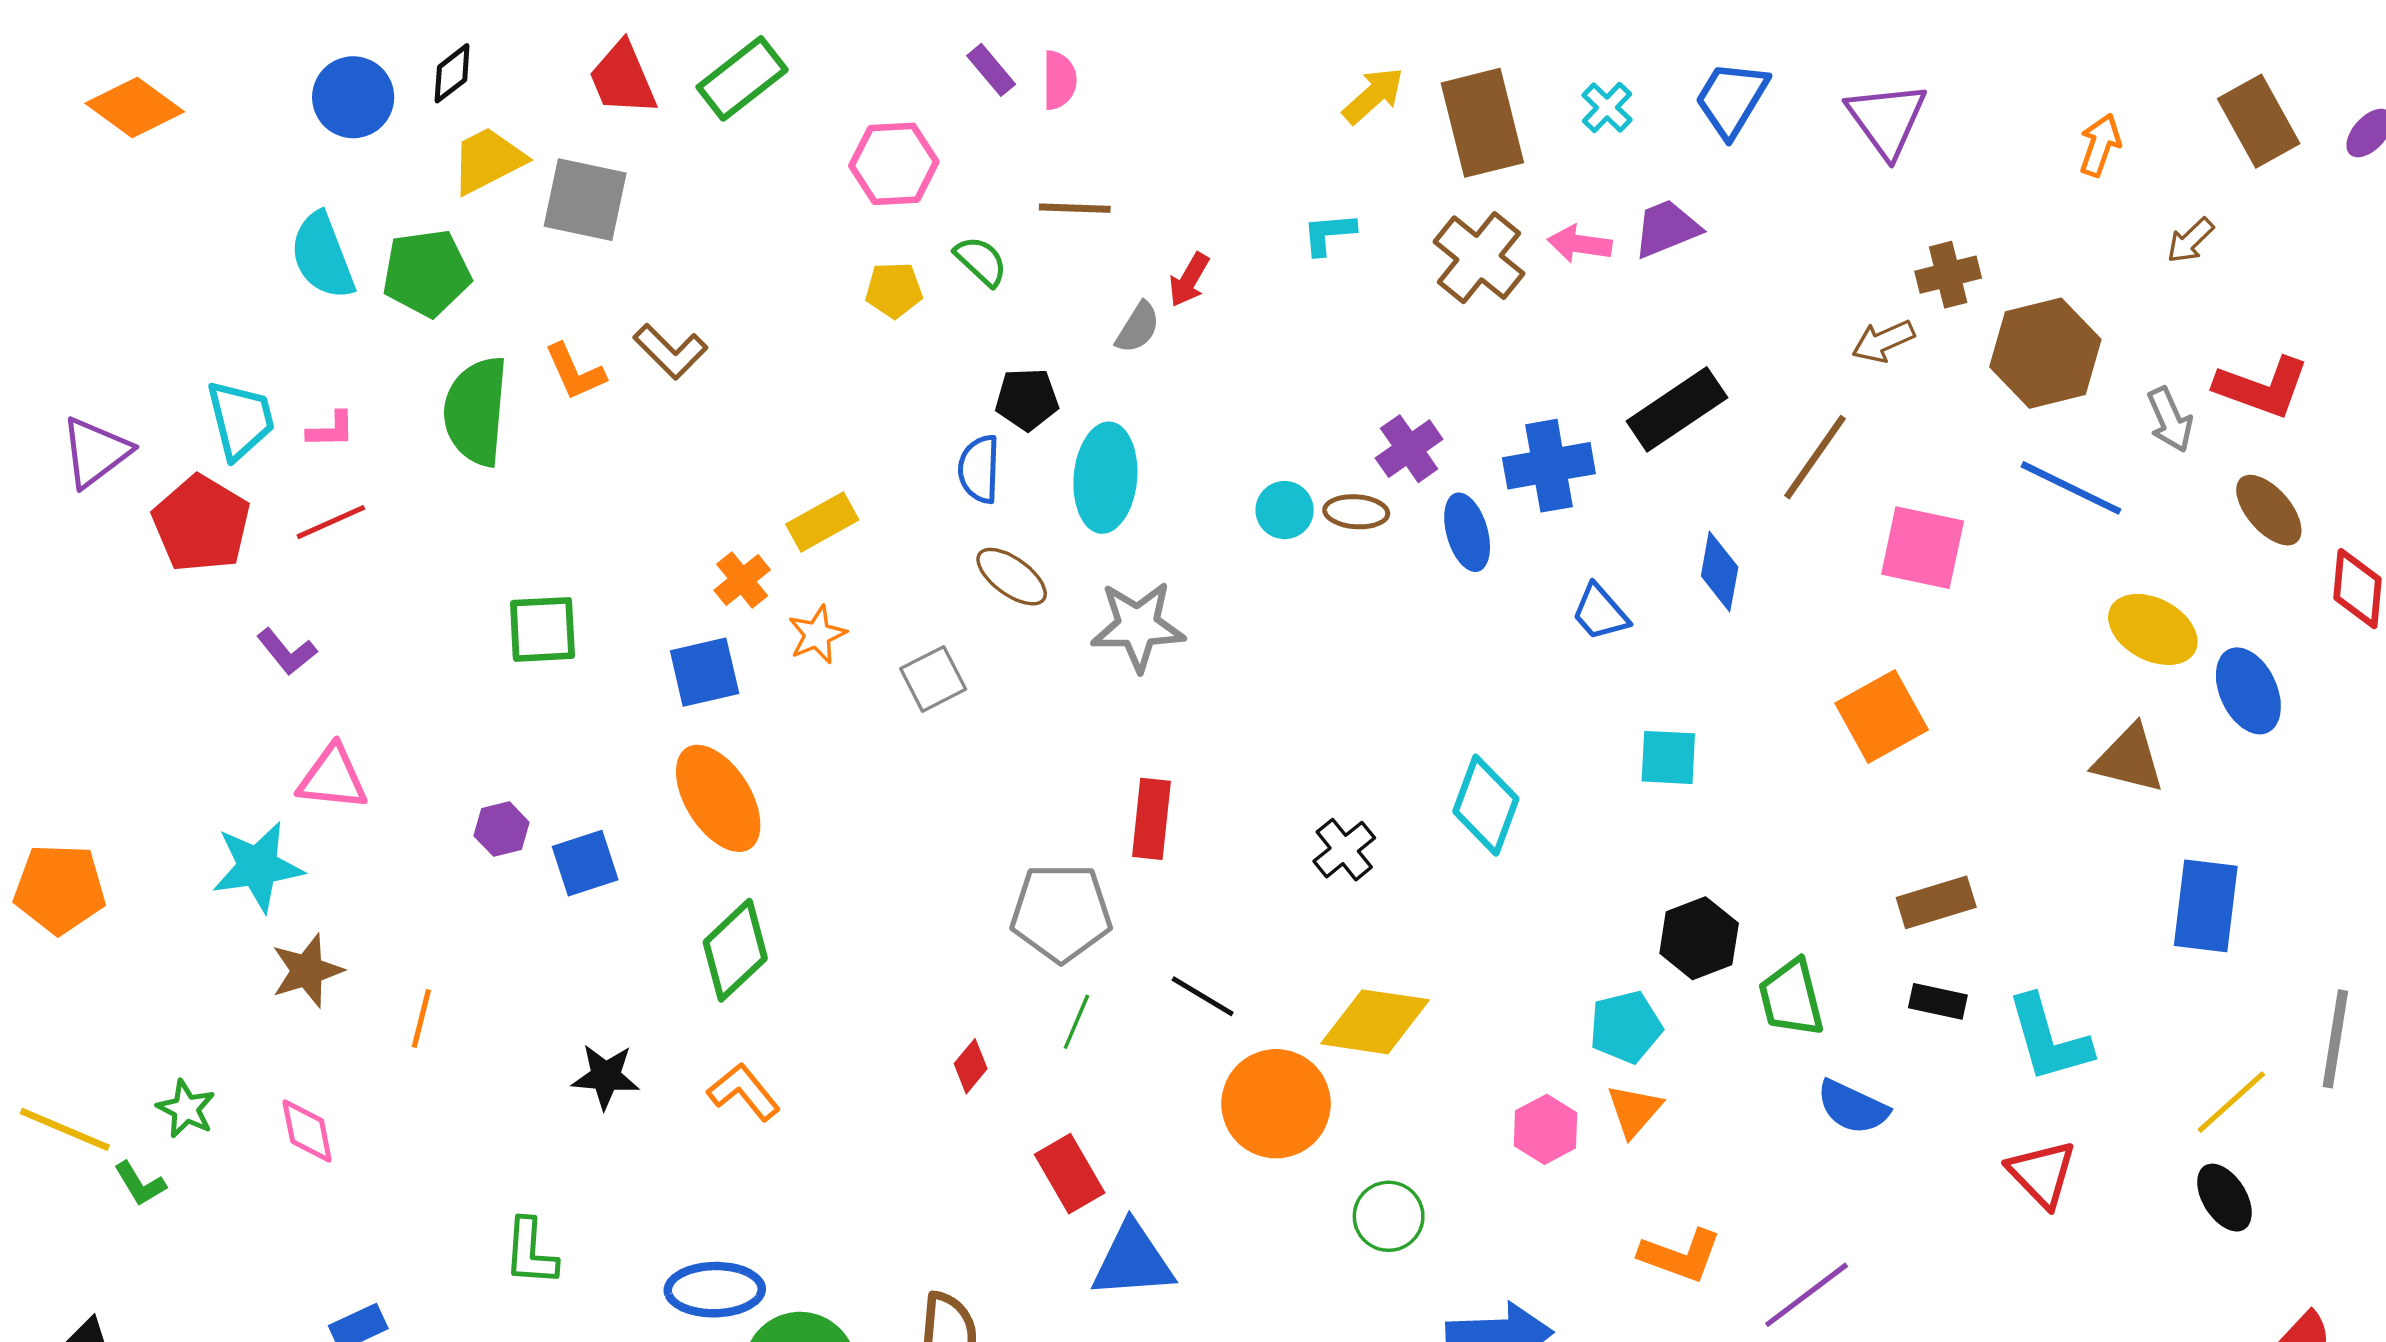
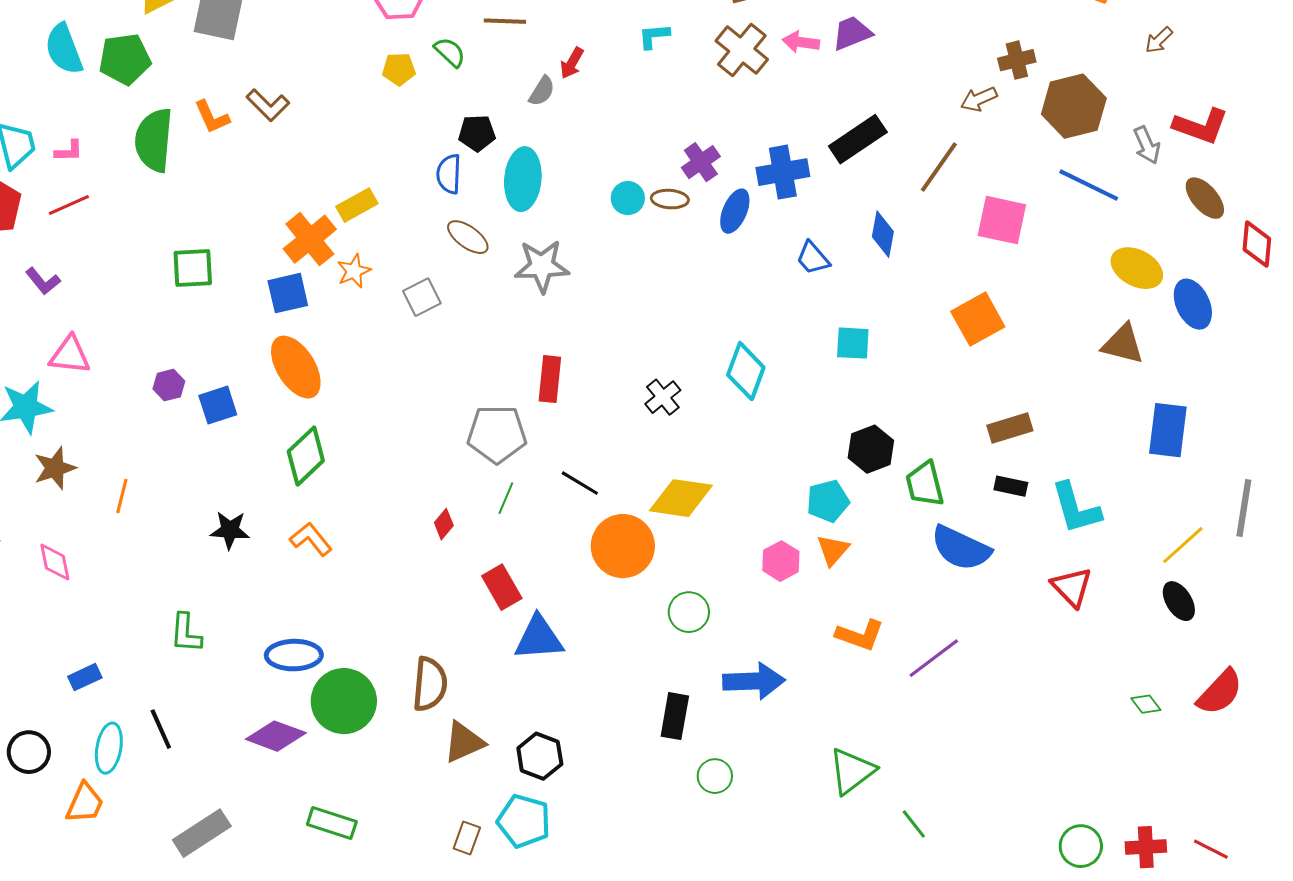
blue ellipse: (1467, 532) -> (735, 211), turned 39
orange cross: (742, 580) -> (310, 239), size x1.6
blue semicircle: (1853, 1107) -> (961, 548), size x1.4

